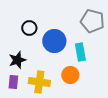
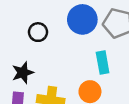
blue circle: (54, 41) -> (82, 19), moved

